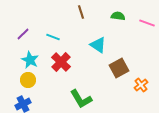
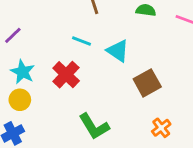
cyan line: (53, 37) -> (81, 41), moved
orange cross: (141, 85) -> (161, 128), moved

